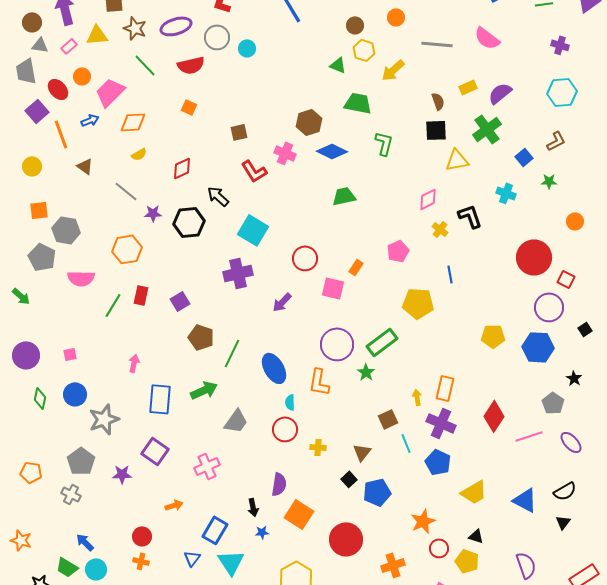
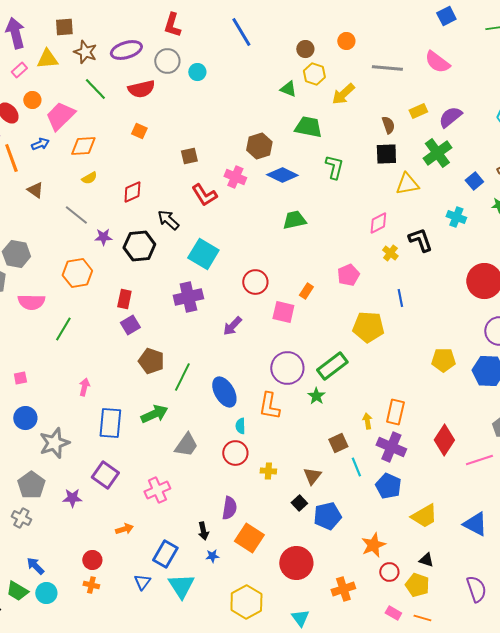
red rectangle: (141, 295) -> (124, 299), moved

